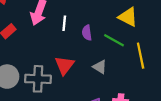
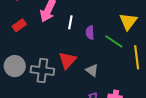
yellow triangle: (128, 17) -> (128, 21), turned 36
gray triangle: (100, 67) -> (92, 70), moved

